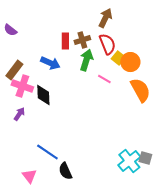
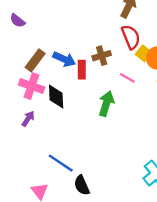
brown cross: (82, 40) -> (102, 56), moved
red rectangle: (65, 41) -> (82, 70), moved
green arrow: (86, 60) -> (106, 104), moved
brown rectangle: (14, 70) -> (35, 60), moved

